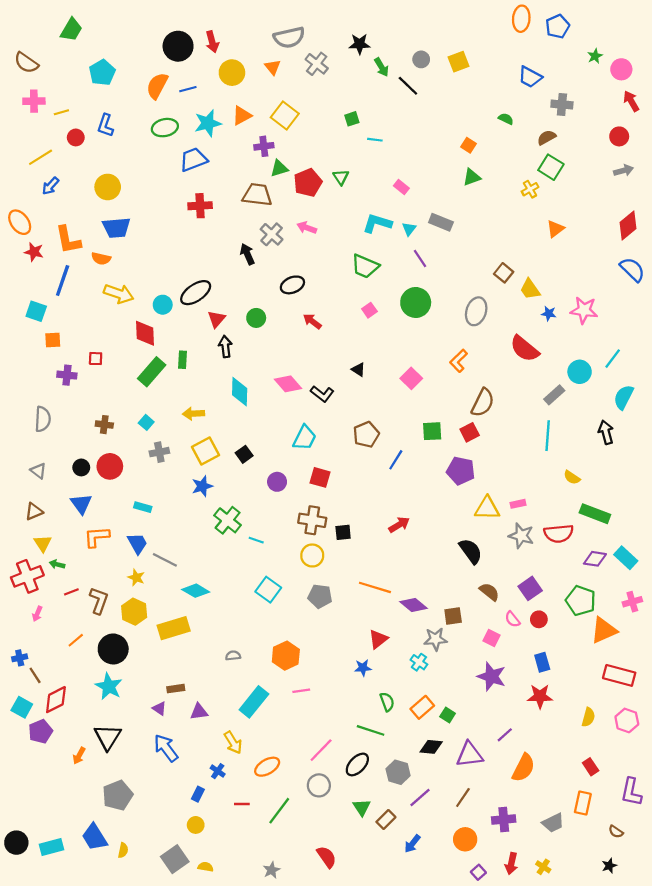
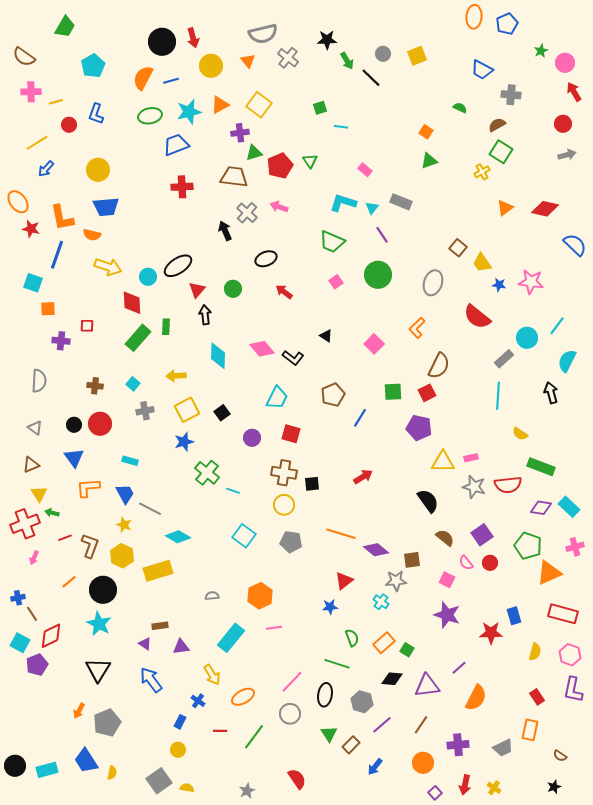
red diamond: (628, 225) -> (545, 209), moved, turned 52
blue rectangle: (542, 662) -> (514, 616), moved
orange arrow: (79, 756) -> (79, 711), moved
black ellipse: (357, 764) -> (325, 695), turned -35
purple L-shape: (631, 792) -> (573, 690), moved

